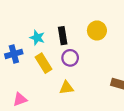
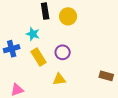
yellow circle: (97, 31) -> (68, 16), moved
black rectangle: (63, 36) -> (45, 11), moved

